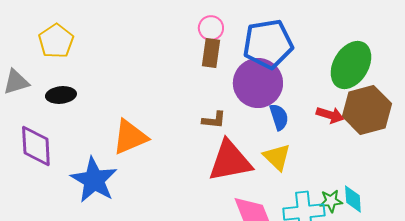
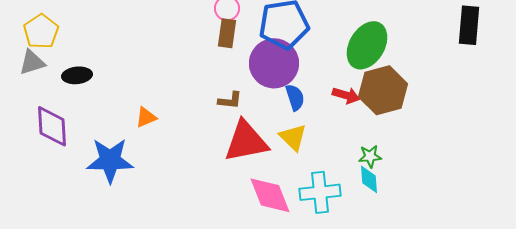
yellow pentagon: (56, 41) -> (41, 31), moved
orange triangle: (130, 137) -> (146, 117), size x0.6
blue star: (94, 180) -> (110, 160), turned -30
green star: (331, 201) -> (370, 156), moved

